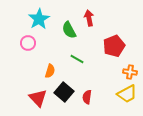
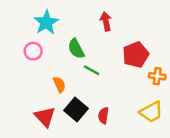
green semicircle: (69, 30) -> (76, 49), moved
orange semicircle: (50, 71) -> (59, 85), turned -40
orange cross: (130, 72) -> (157, 76), moved

